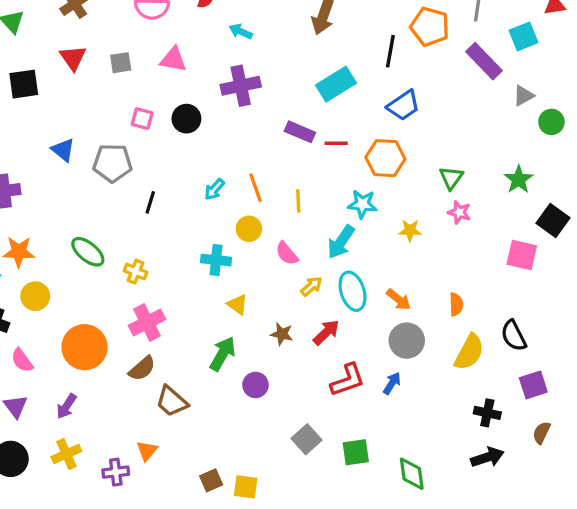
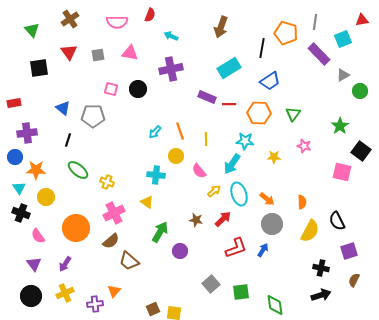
green triangle: (451, 178) -> (293, 114), moved
black line: (150, 202) -> (68, 140), moved
yellow triangle: (237, 304) -> (147, 202), moved

